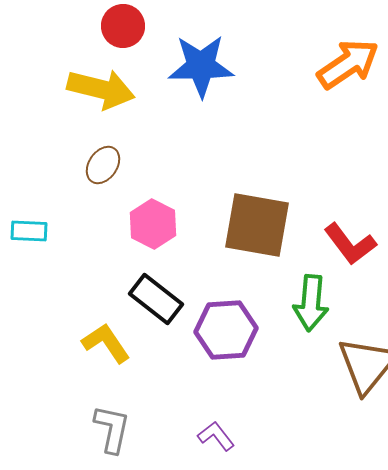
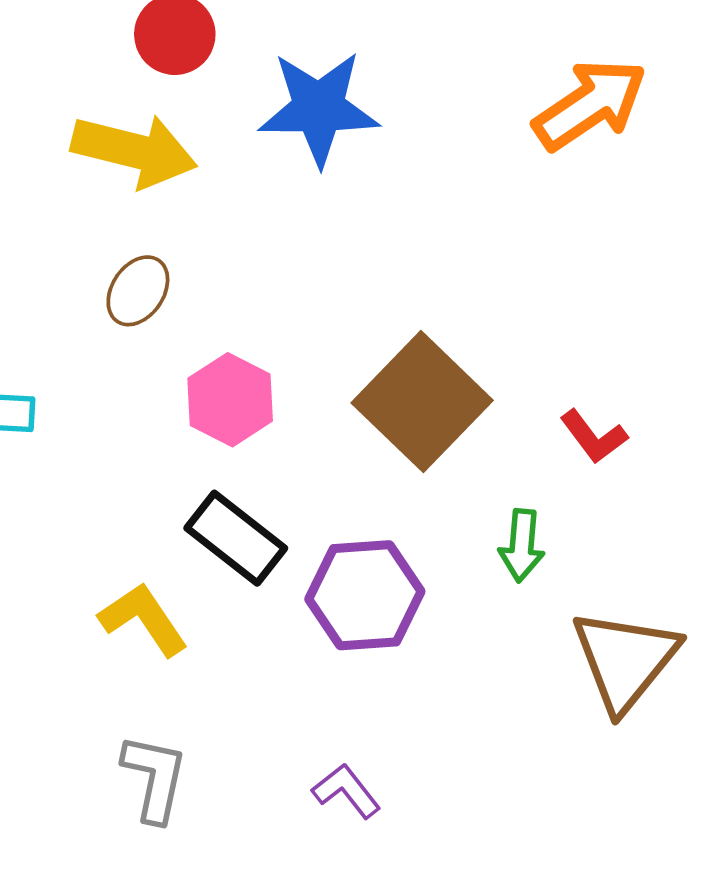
brown square: (257, 225) -> (422, 402), turned 34
red L-shape: (350, 244) -> (594, 437), size x0.7
green arrow: (311, 303) -> (522, 545), size x0.7

